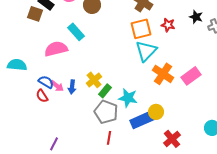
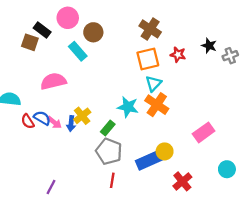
cyan rectangle: (76, 32) -> (78, 51), moved
cyan triangle: (146, 51) -> (153, 83), size x0.7
orange cross: (163, 74) -> (157, 105), moved
pink rectangle: (191, 76) -> (204, 132), moved
yellow cross: (94, 80) -> (82, 116), moved
red semicircle: (42, 96) -> (28, 121), moved
cyan star: (128, 98) -> (128, 107), moved

